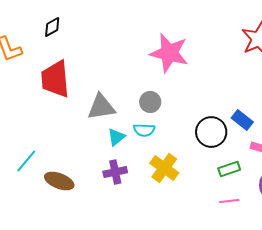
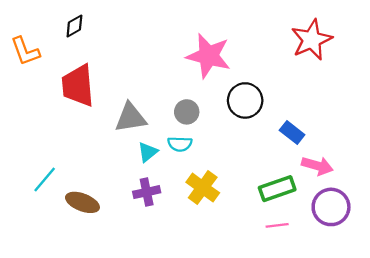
black circle: (211, 132) -> (245, 100), moved
green rectangle: (229, 169) -> (277, 189), size x1.4

